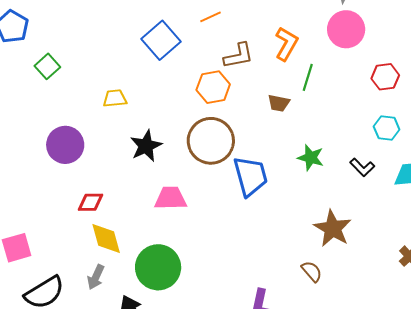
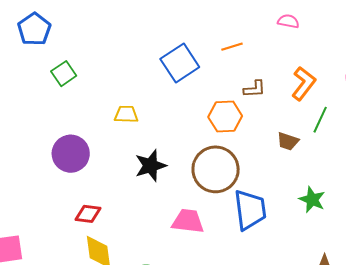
brown L-shape: (239, 56) -> (254, 89), size x0.7
pink trapezoid: (171, 198) -> (188, 221), moved

